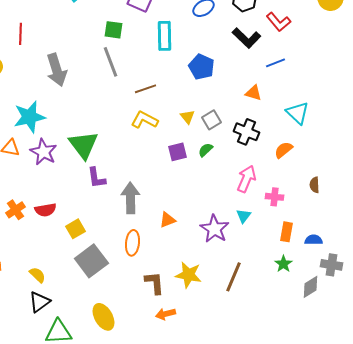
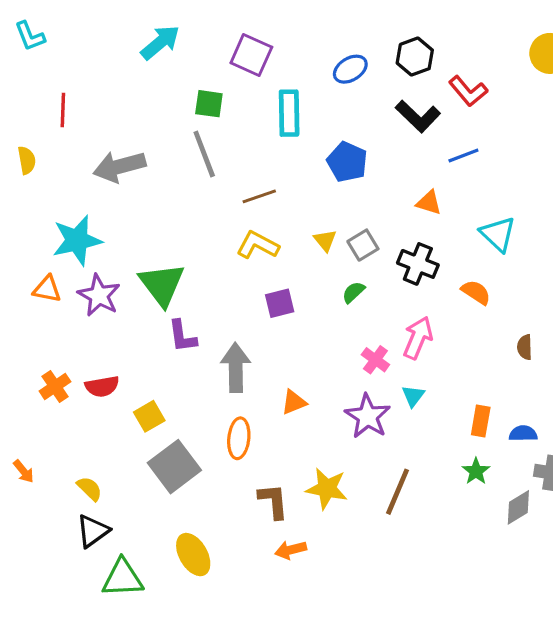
gray arrow: (56, 70) -> (119, 167), turned 92
orange semicircle: (283, 150) -> (476, 292), turned 72
purple square: (177, 152) -> (280, 303), moved
pink cross: (274, 197) -> (375, 360), moved, turned 30

